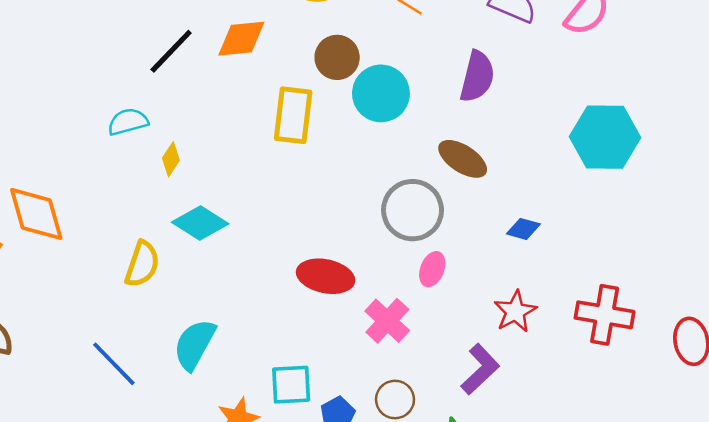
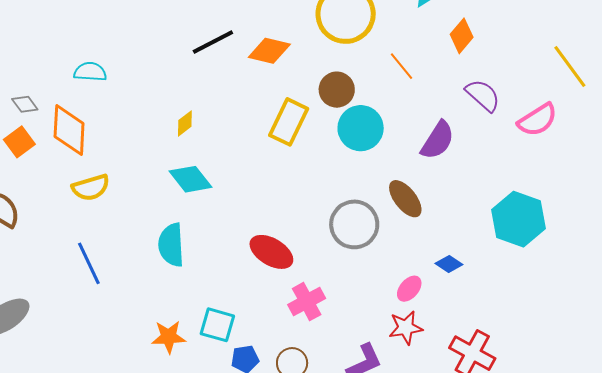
cyan semicircle: (128, 122) -> (90, 72), moved
blue diamond: (523, 229) -> (449, 264), moved
yellow semicircle: (142, 264) -> (91, 188), moved, turned 36
pink ellipse: (432, 269) -> (409, 289), moved
cyan semicircle: (194, 344) -> (171, 245), moved, turned -51

